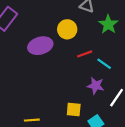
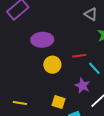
yellow circle: (67, 29) -> (52, 65), moved

